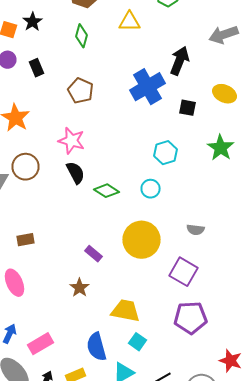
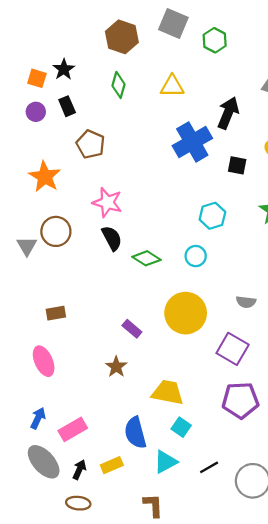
yellow triangle: (130, 22) -> (172, 86), moved
black rectangle: (36, 68) -> (67, 106), moved
brown pentagon: (80, 91) -> (91, 144), moved

